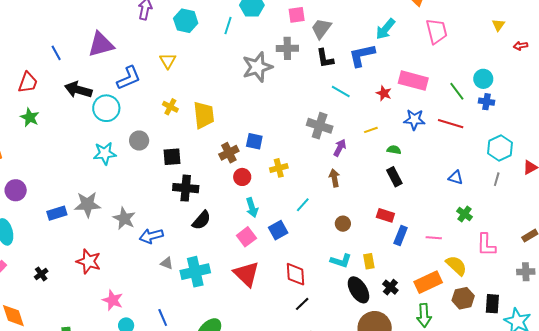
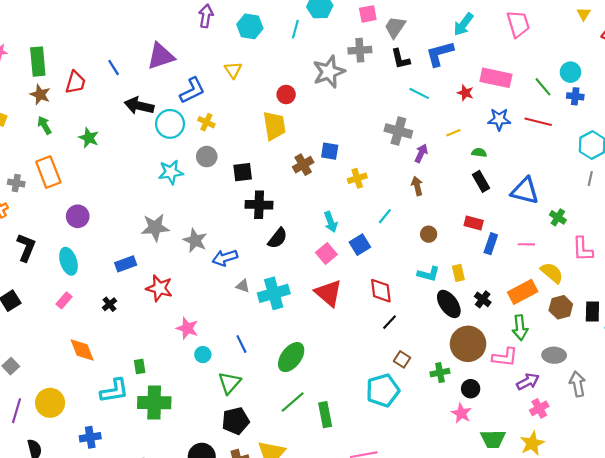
red trapezoid: (28, 82) -> (75, 82), moved
yellow cross: (170, 107) -> (206, 122), moved
red circle: (242, 177) -> (286, 95), moved
blue triangle: (456, 177) -> (525, 191), moved, size x1.8
blue rectangle: (57, 213) -> (126, 264), moved

